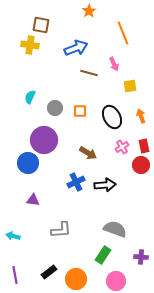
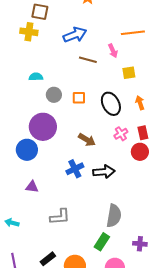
orange line: (123, 33) -> (133, 33), moved, turned -75
cyan semicircle: (30, 97) -> (36, 77), moved, turned 64
gray semicircle: (115, 229) -> (114, 216), turned 80

